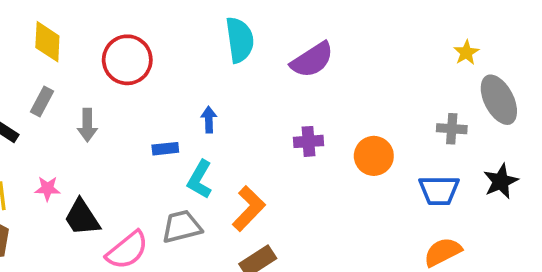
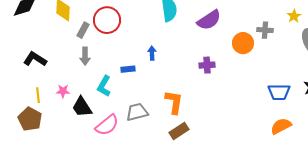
gray rectangle: (42, 102) -> (83, 30), moved
gray cross: (452, 129) -> (265, 30), moved
orange circle: (374, 156) -> (243, 43), moved
cyan L-shape: (200, 179) -> (104, 86), moved
orange L-shape: (249, 208) -> (174, 102), turned -35

